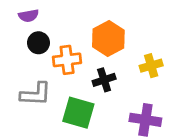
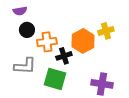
orange hexagon: (108, 38) -> (83, 41), moved
yellow cross: (151, 66) -> (106, 31), moved
black cross: (104, 80) -> (64, 56), moved

